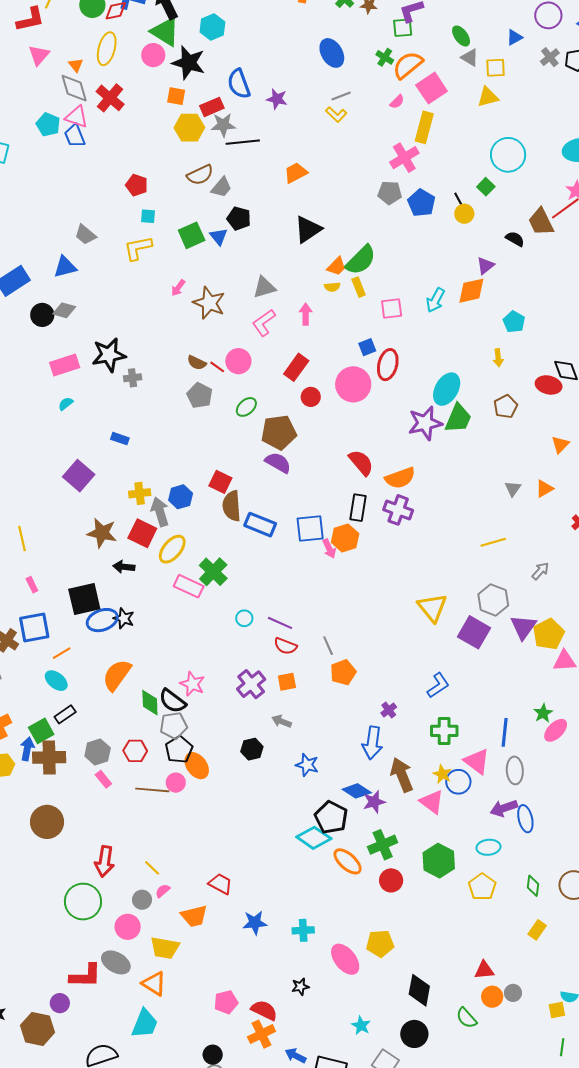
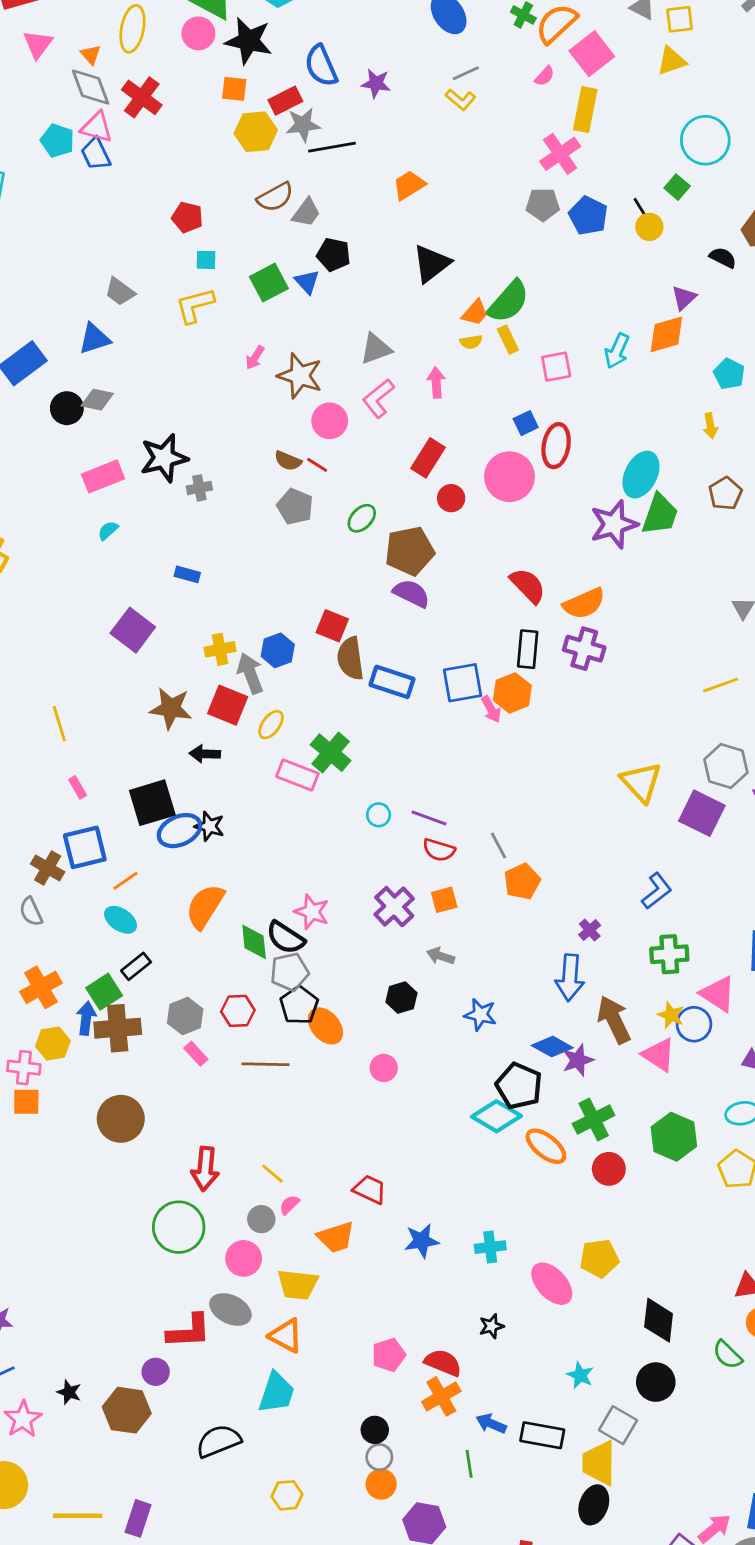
pink circle: (238, 361) -> (330, 421), moved
yellow ellipse: (172, 549) -> (271, 725), size x0.7
pink circle: (176, 783) -> (384, 1068), moved

